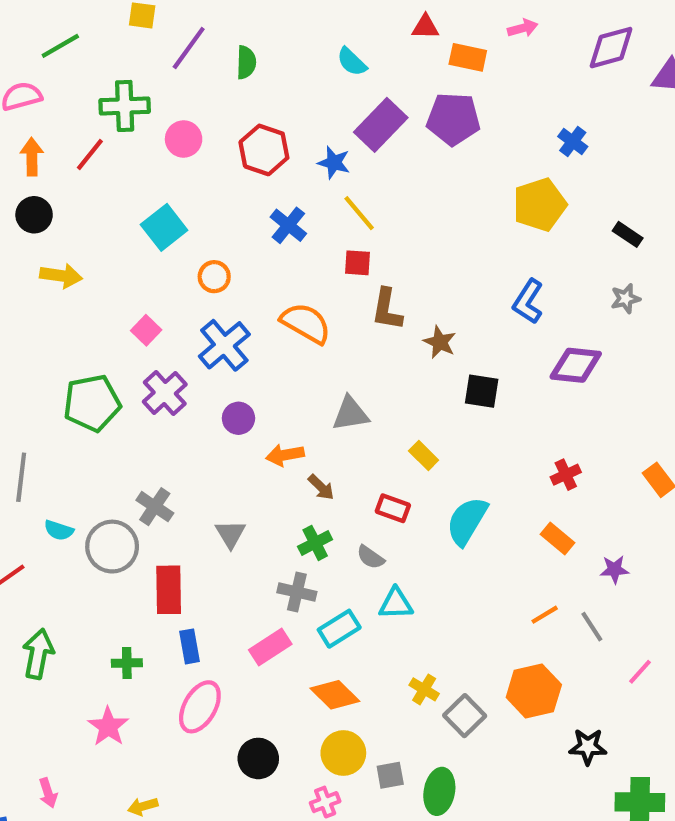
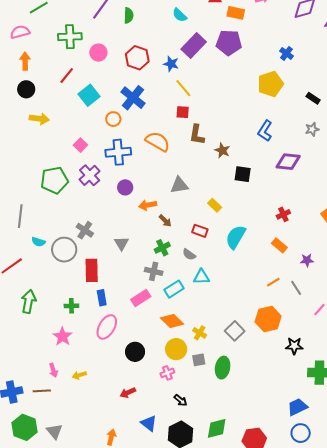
red line: (90, 155) -> (67, 76), moved
blue cross: (288, 225) -> (133, 98), moved, size x1.4
blue cross: (224, 345) -> (118, 152), turned 35
yellow cross: (424, 689) -> (200, 333), moved
pink arrow: (48, 793) -> (53, 370), moved

